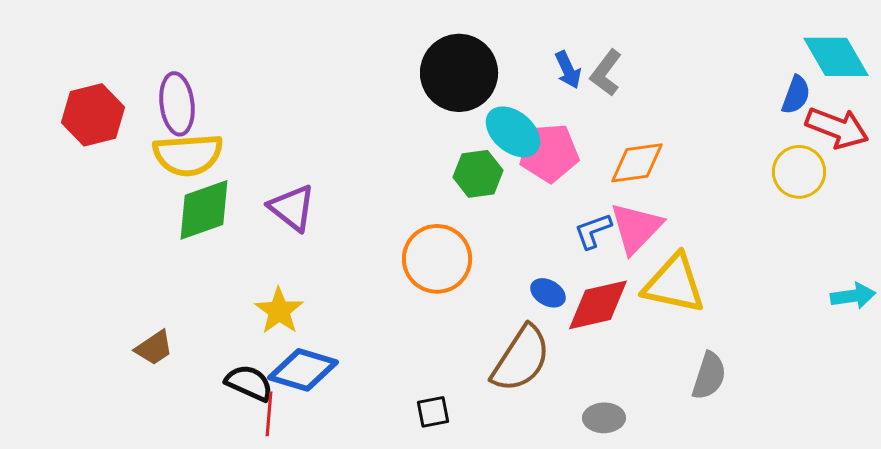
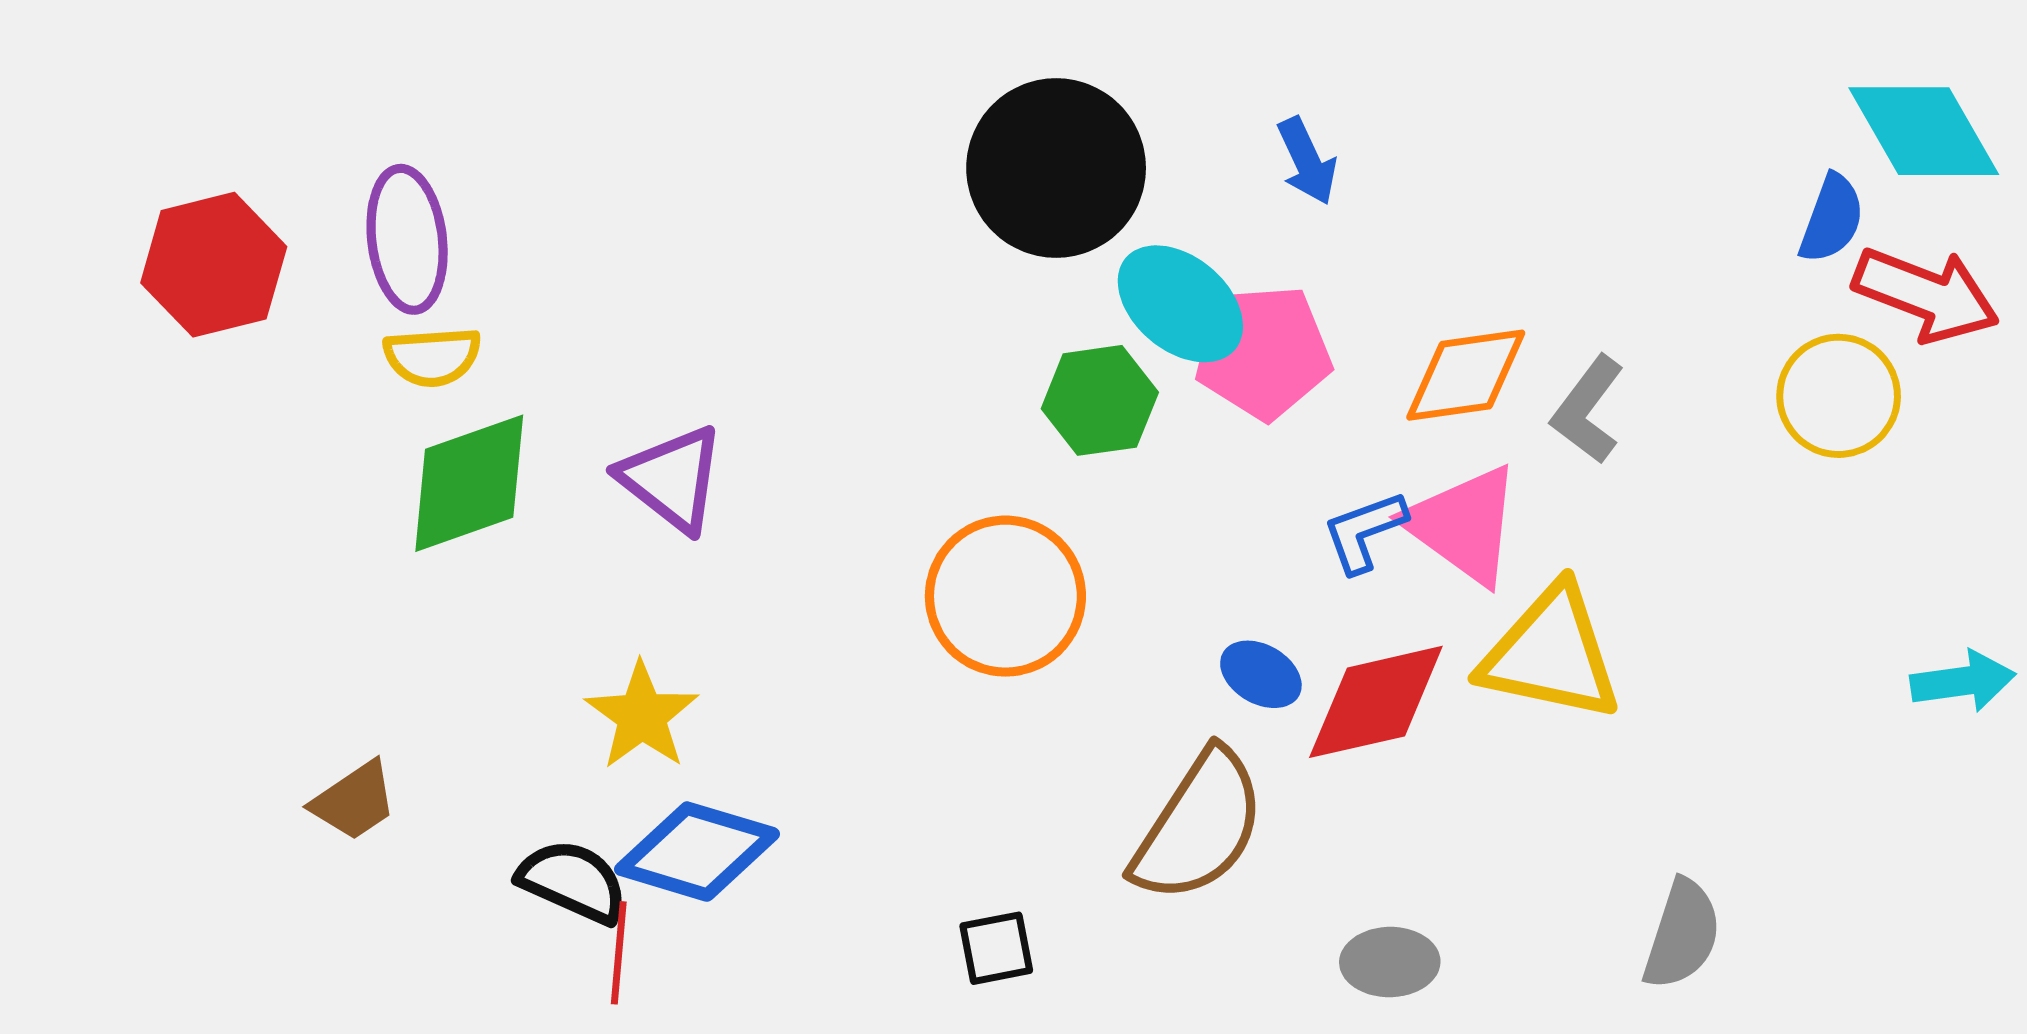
gray L-shape: (606, 73) -> (1588, 410), moved
yellow semicircle: (188, 155) -> (432, 357), size x0.6
pink triangle: (636, 228) -> (1463, 525), turned -38
gray semicircle: (709, 376) -> (1682, 934), moved

